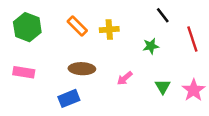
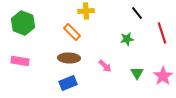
orange rectangle: (77, 26) -> (72, 32), moved
yellow cross: (109, 29) -> (86, 11), moved
pink arrow: (125, 78) -> (105, 66), turned -96
blue rectangle: (69, 98) -> (68, 83), moved

